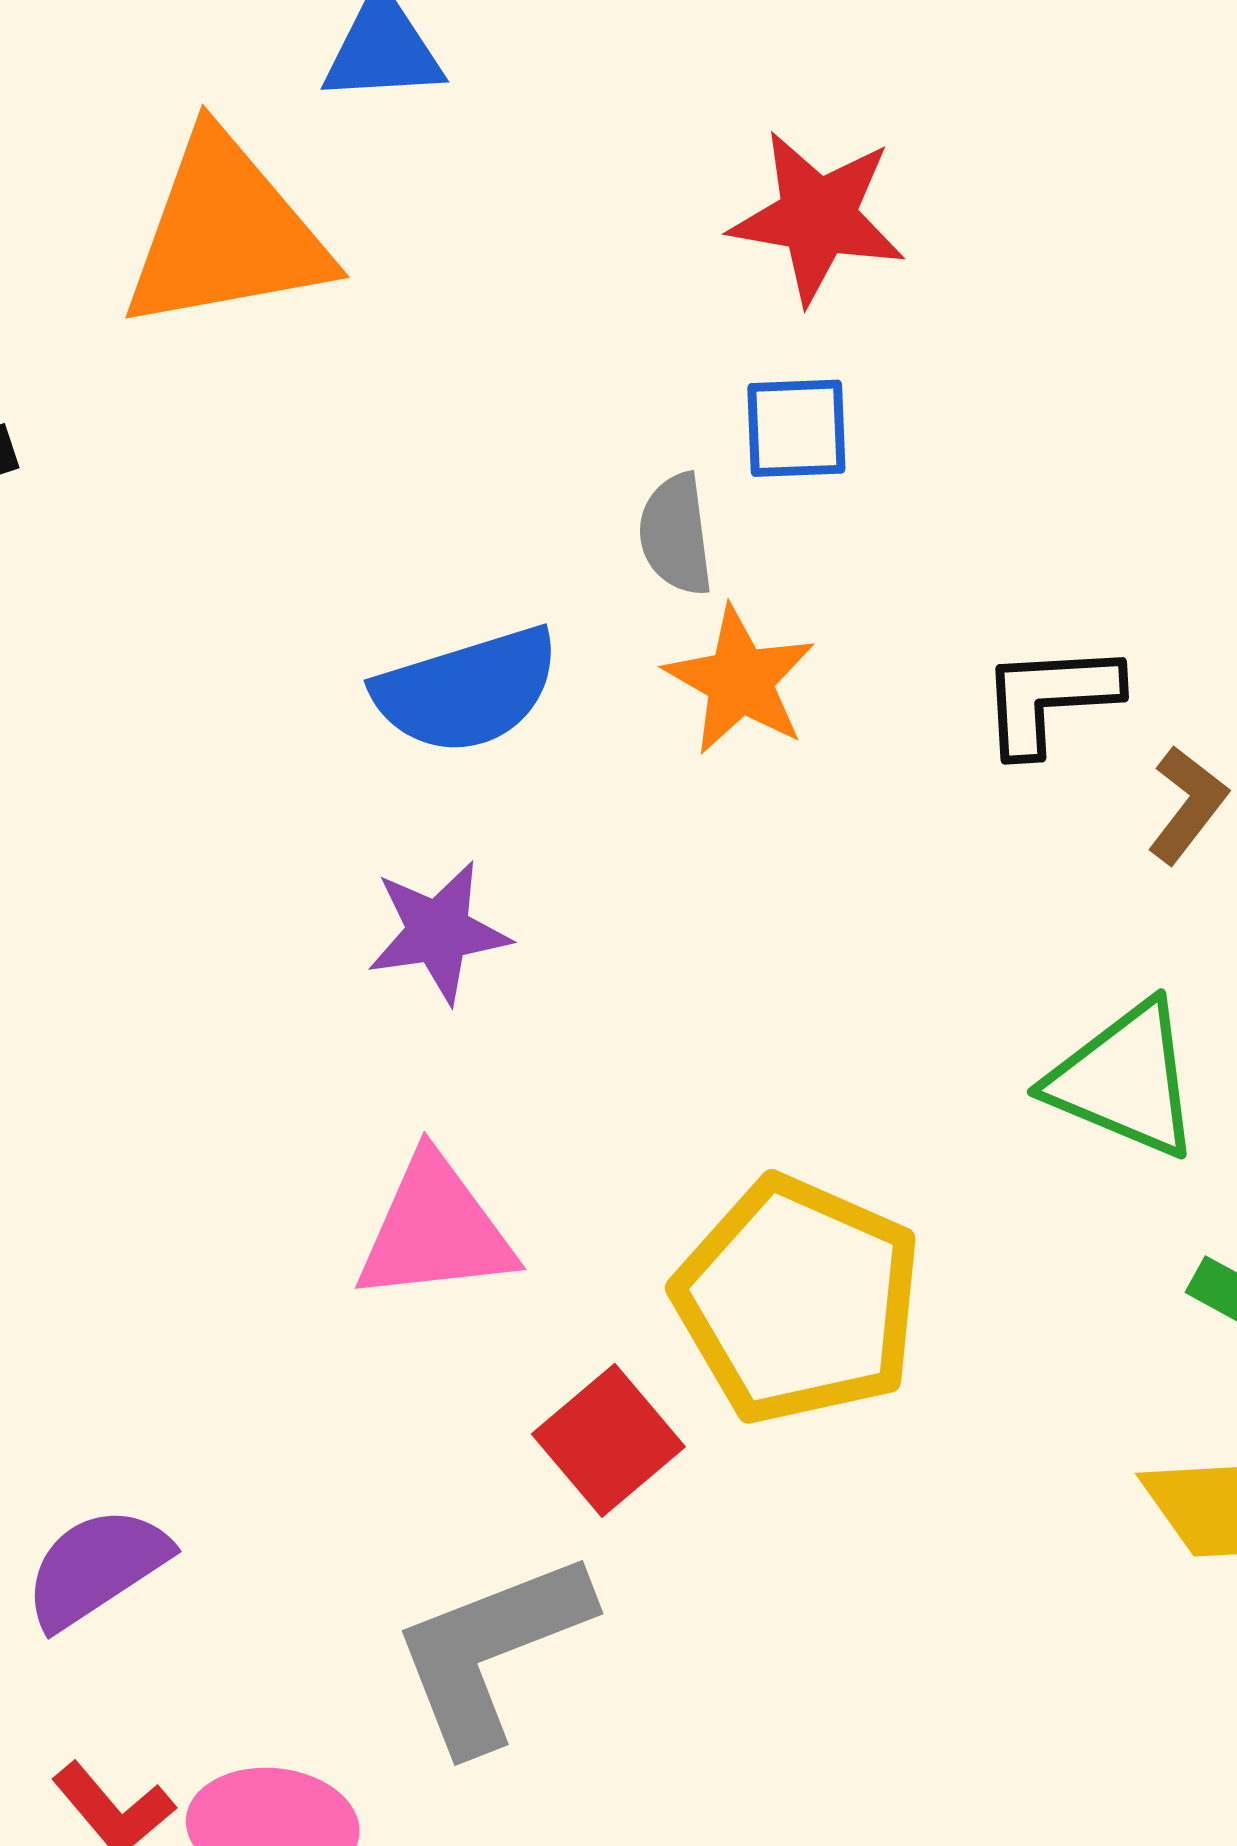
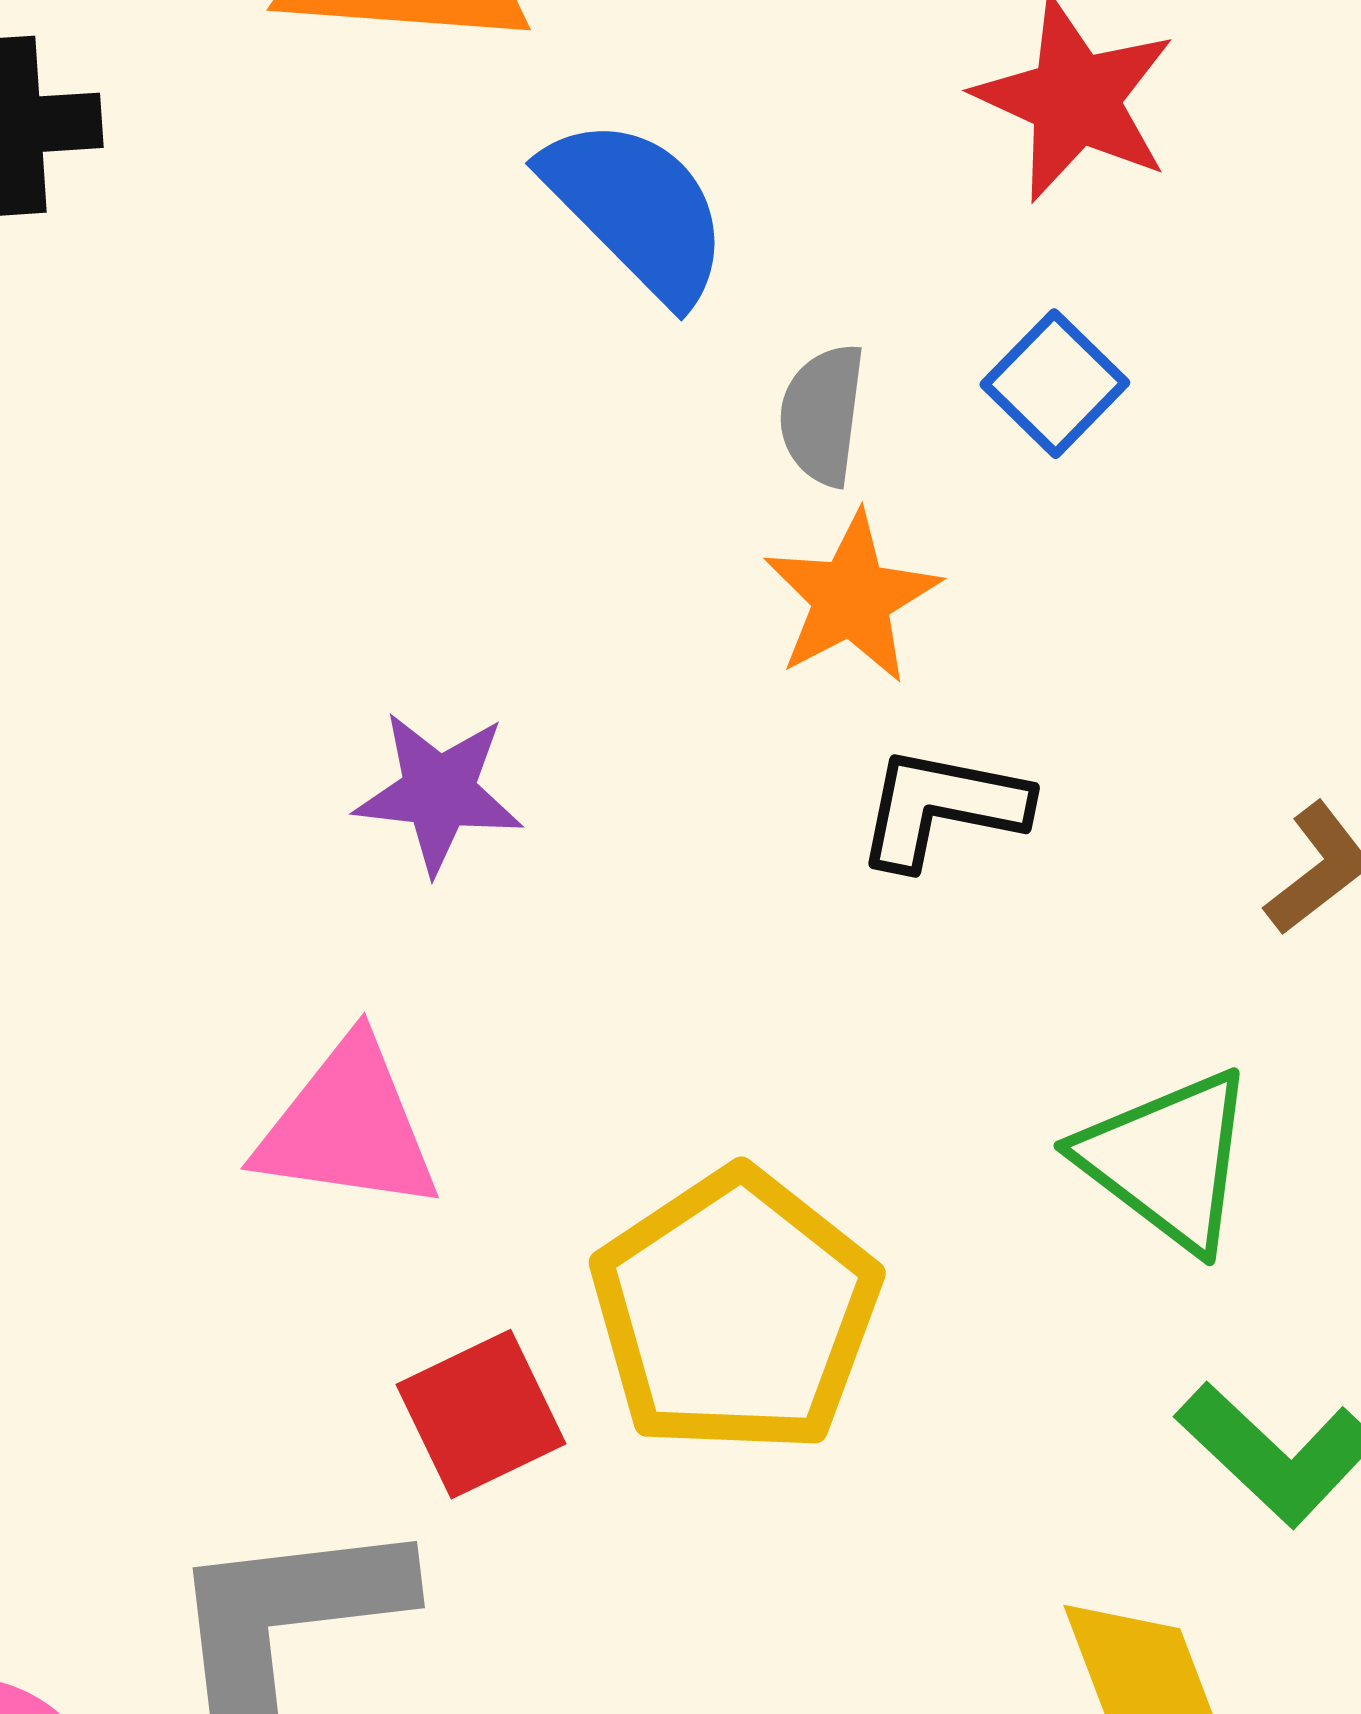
blue square: (796, 428) -> (1055, 384), moved, turned 32
blue semicircle: (467, 690) -> (637, 209), moved, turned -132
black L-shape: (1050, 698) -> (942, 807), moved

